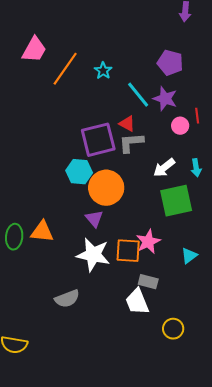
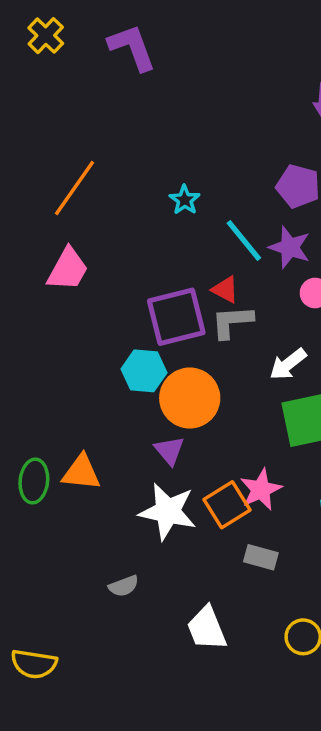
pink trapezoid: (34, 50) -> (68, 269), moved
orange line: (65, 69) -> (75, 188), moved
orange square: (128, 251) -> (227, 505), turned -36
gray semicircle: (67, 299) -> (124, 586), size x0.7
white trapezoid: (137, 302) -> (207, 628), moved

